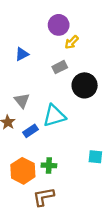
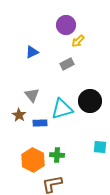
black circle: (85, 85) -> (90, 101), moved
blue rectangle: (31, 131) -> (40, 123), turned 32

